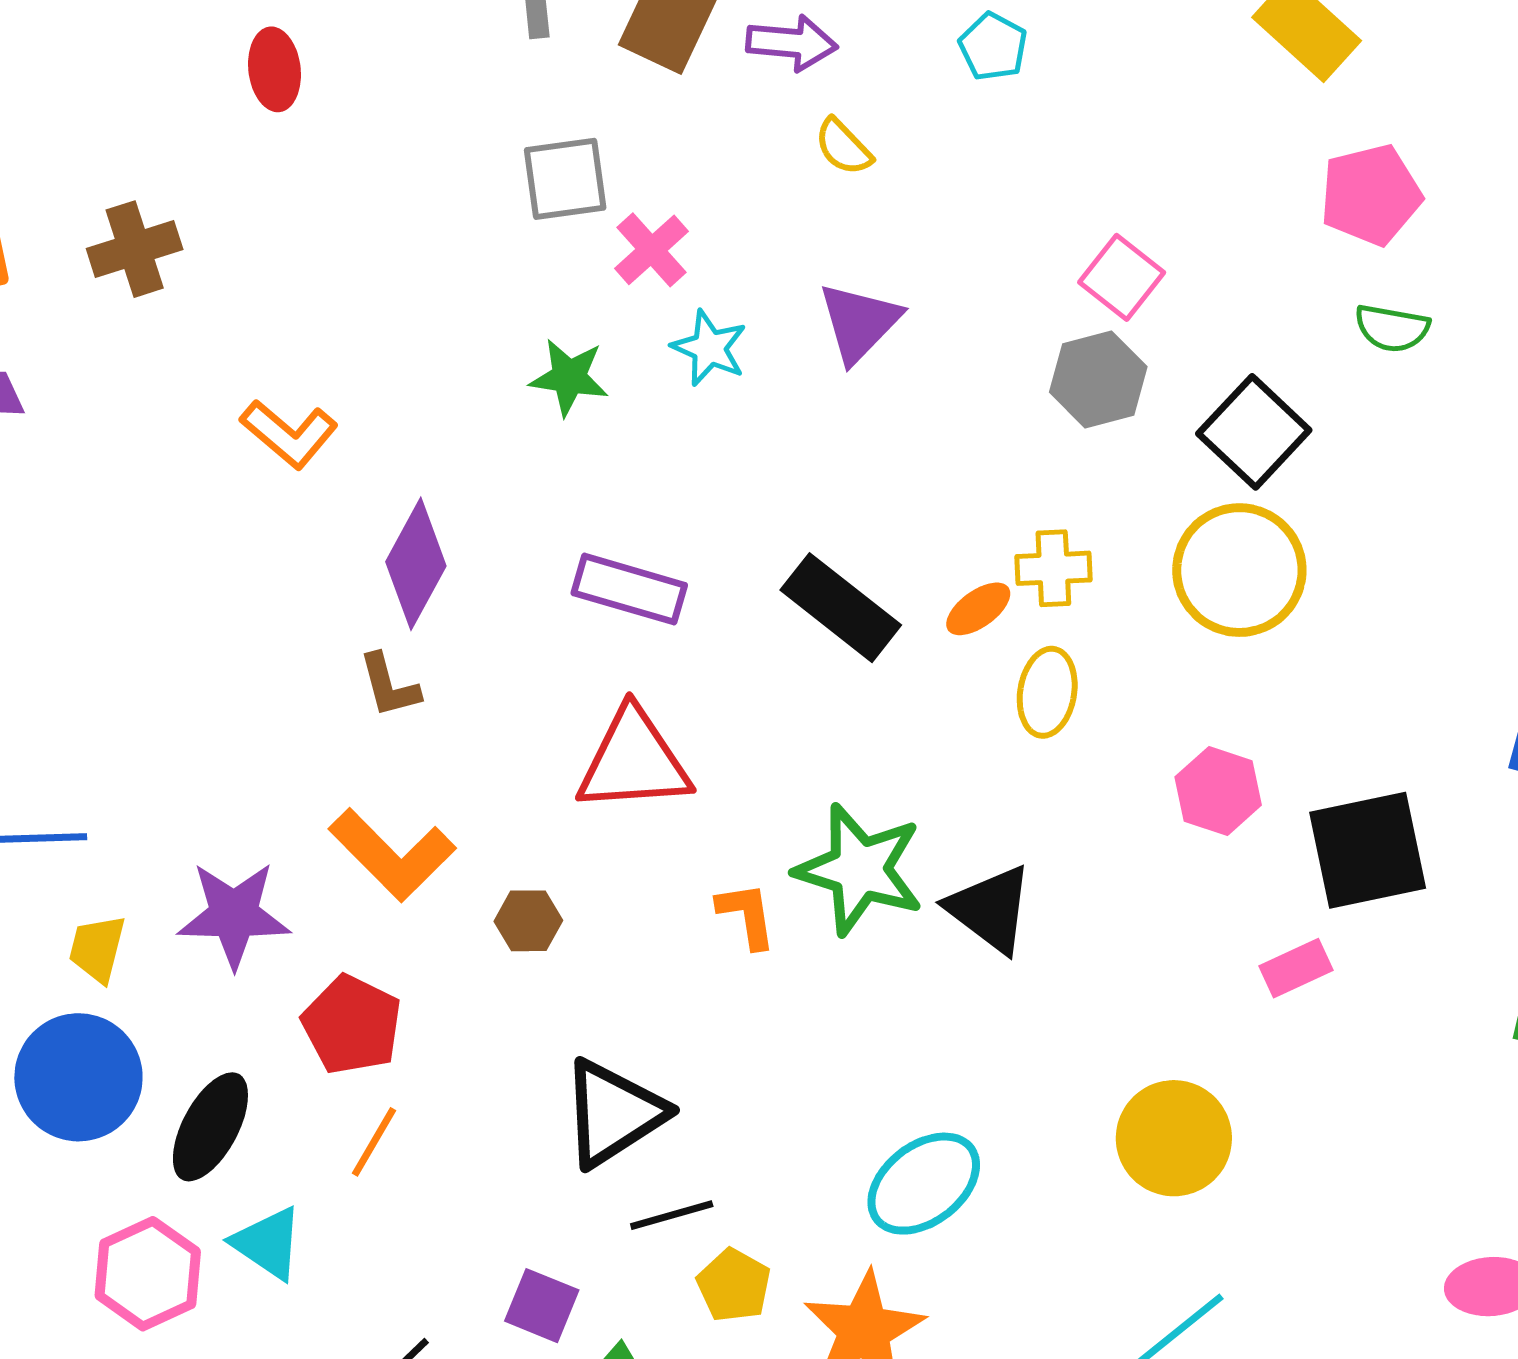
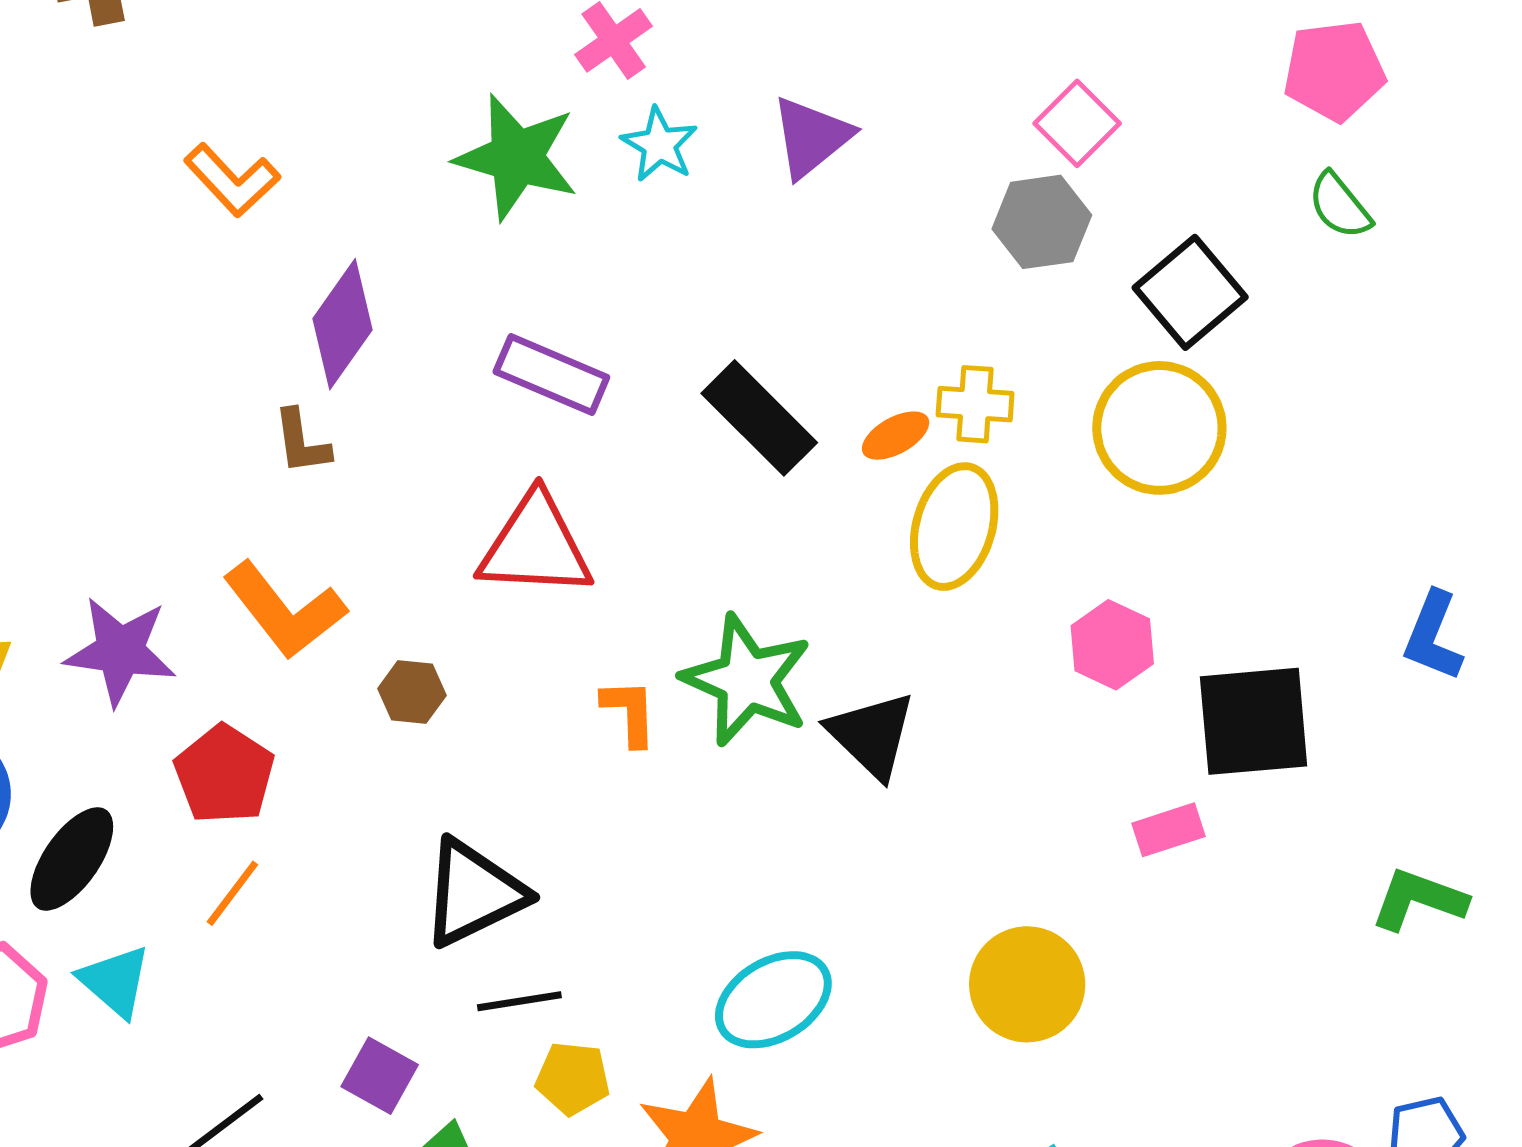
green semicircle: (1392, 328) -> (1340, 206), turned 34
green star: (569, 377) -> (517, 157), size x1.6
yellow ellipse: (1047, 692) -> (954, 527), size x1.4
yellow pentagon: (734, 1285) -> (573, 1078), turned -30

